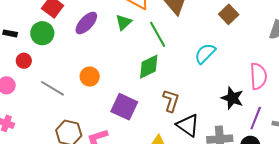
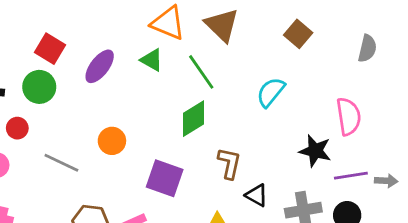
green triangle: (124, 22) -> (152, 60), turned -42
purple line: (256, 118) -> (351, 176), turned 65
black triangle: (188, 125) -> (257, 195), size x0.7

